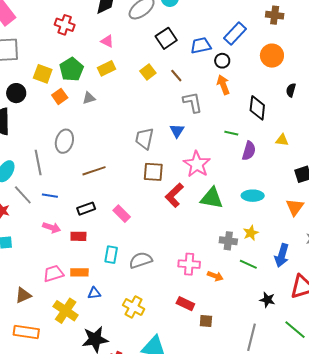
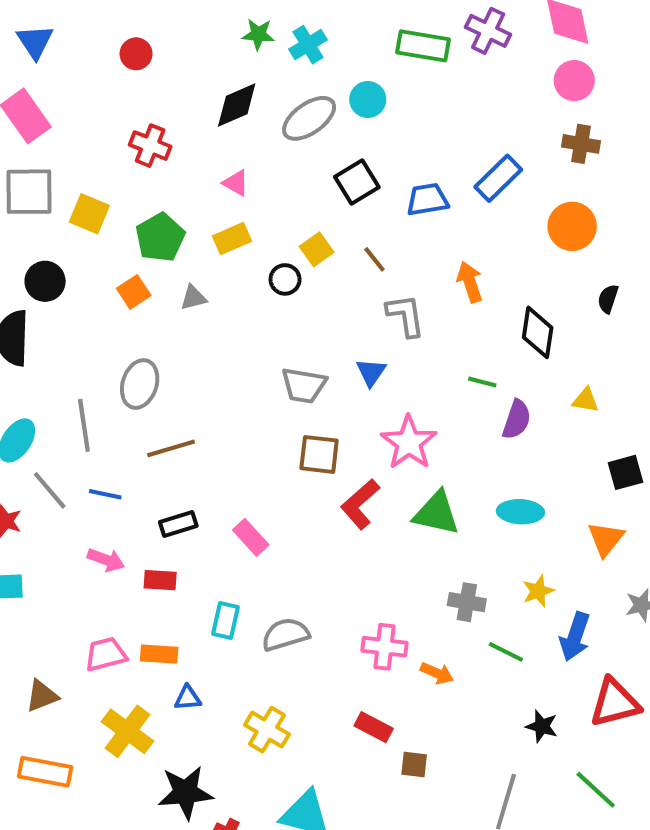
black circle: (222, 61) -> (285, 279), moved
yellow square: (43, 74) -> (89, 214), moved
gray trapezoid: (144, 138) -> (304, 385), turned -95
brown line: (94, 171) -> (171, 448), moved
yellow star: (251, 233) -> (538, 591), moved

